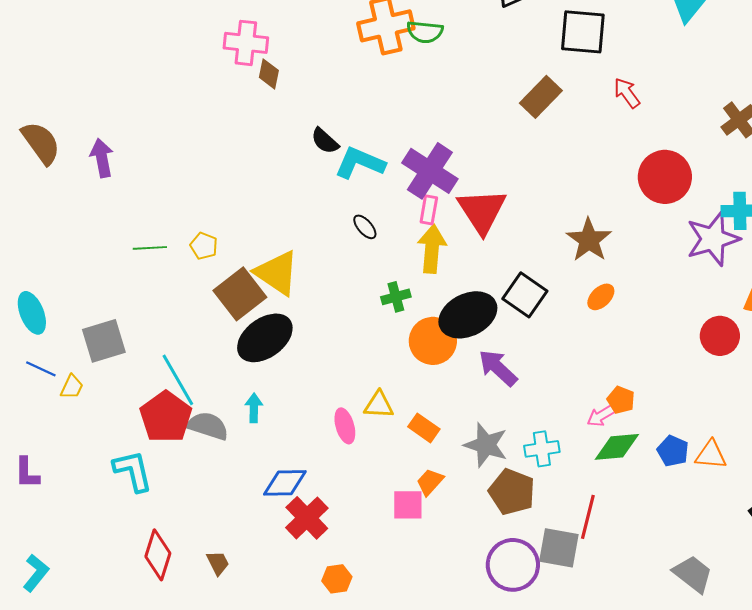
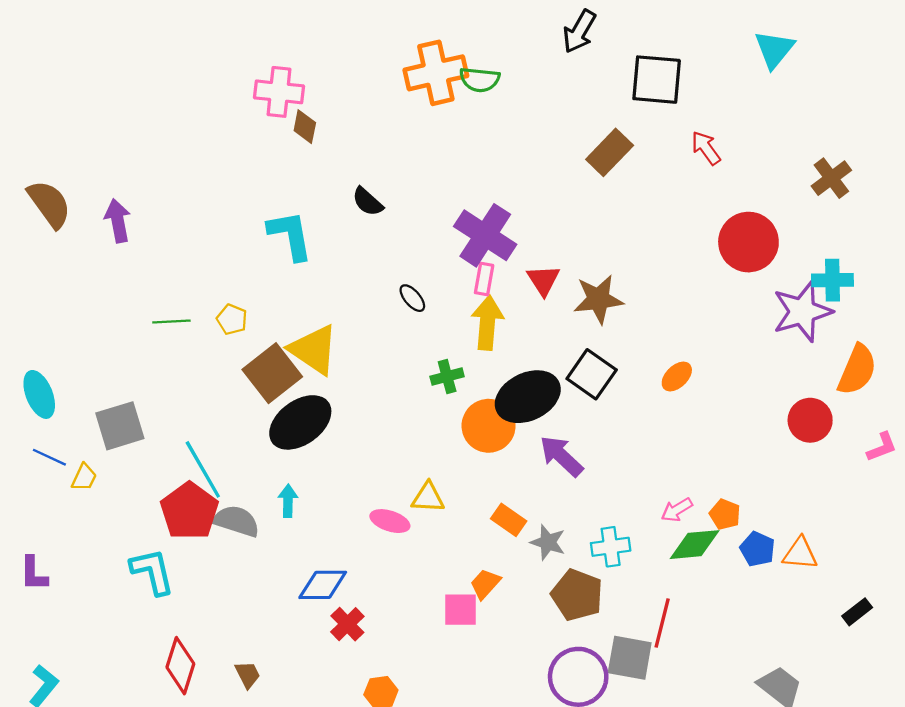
cyan L-shape: (360, 163) -> (290, 235), moved, turned 57
red triangle: (482, 211) -> (543, 280), size x0.6
brown star: (589, 240) -> (598, 299), moved, turned 30
orange pentagon: (621, 400) -> (725, 514), moved
pink ellipse: (345, 426) -> (390, 521), turned -56
orange rectangle: (424, 428) -> (509, 520), moved
gray star: (486, 445) -> (548, 542), size x0.7
red cross: (307, 518) -> (347, 624), size x0.7

